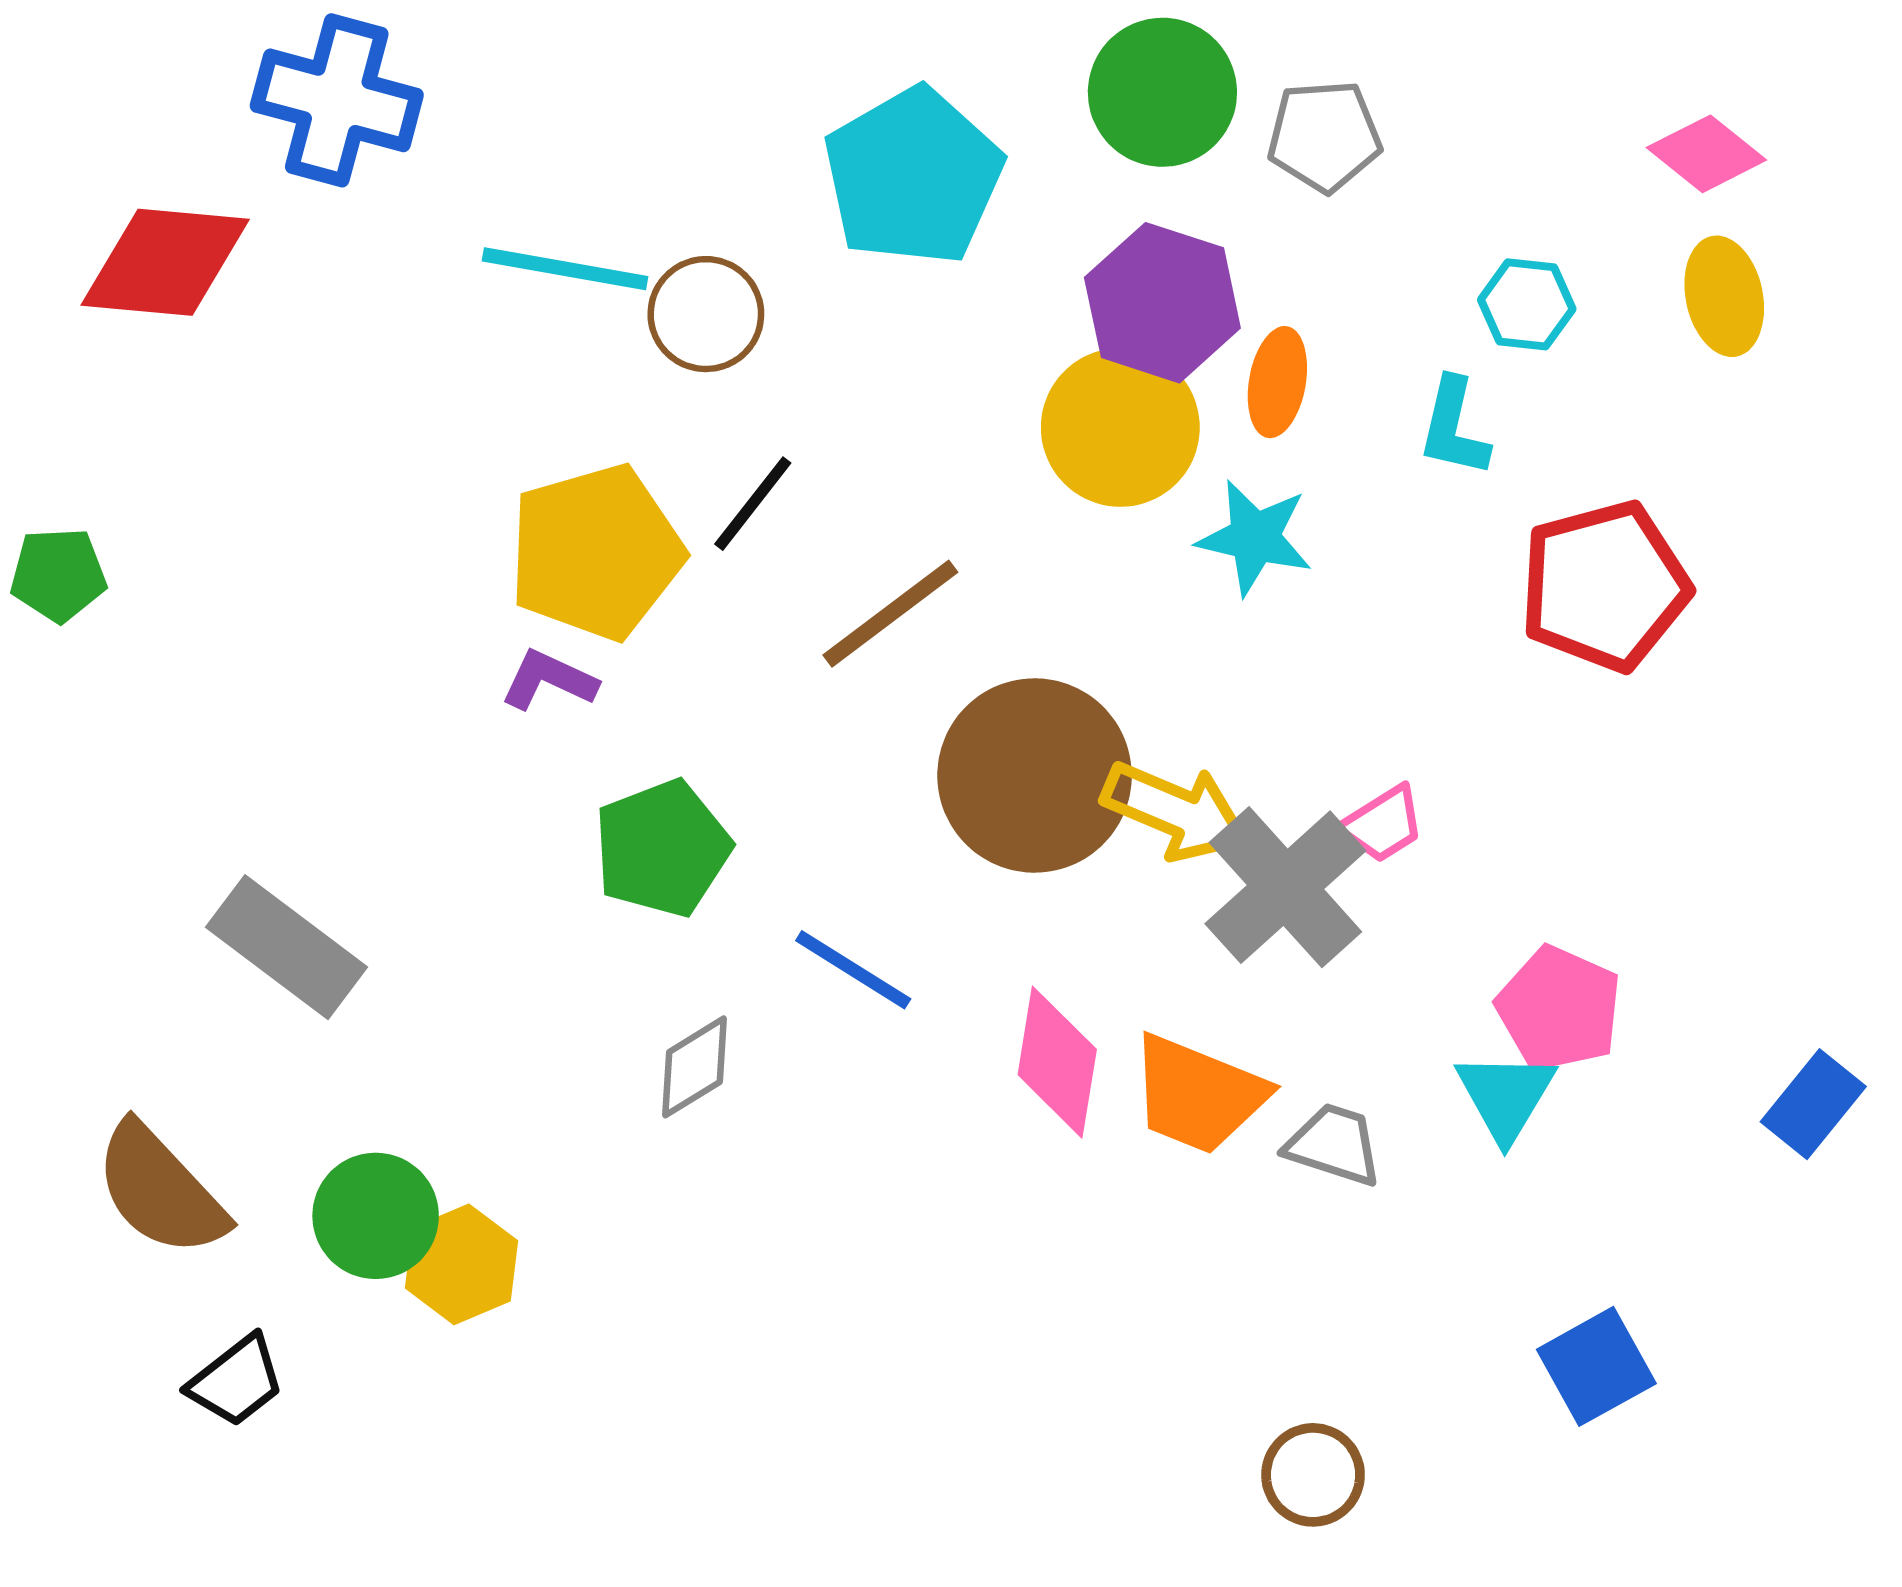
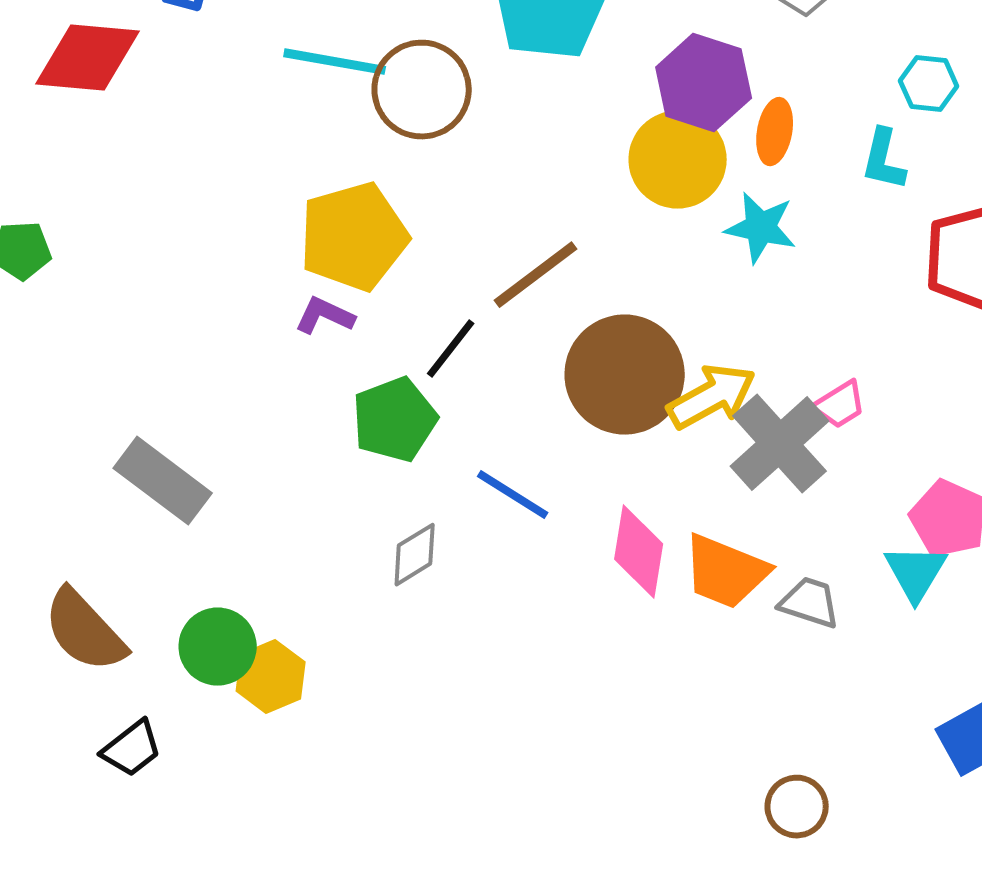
brown circle: (706, 314) -> (422, 90), size x1.4
black line: (753, 504) -> (451, 349), moved
yellow arrow: (1175, 811) -> (712, 397), turned -52

